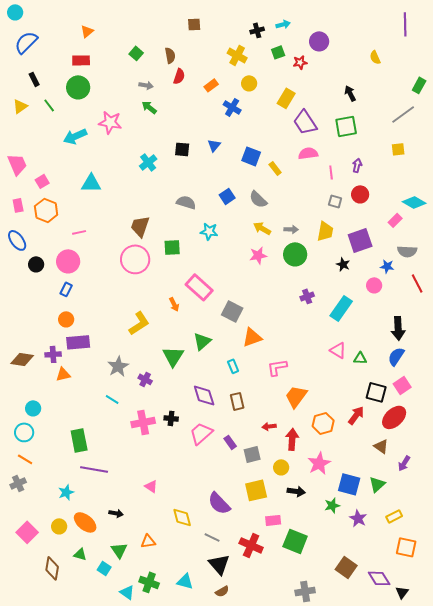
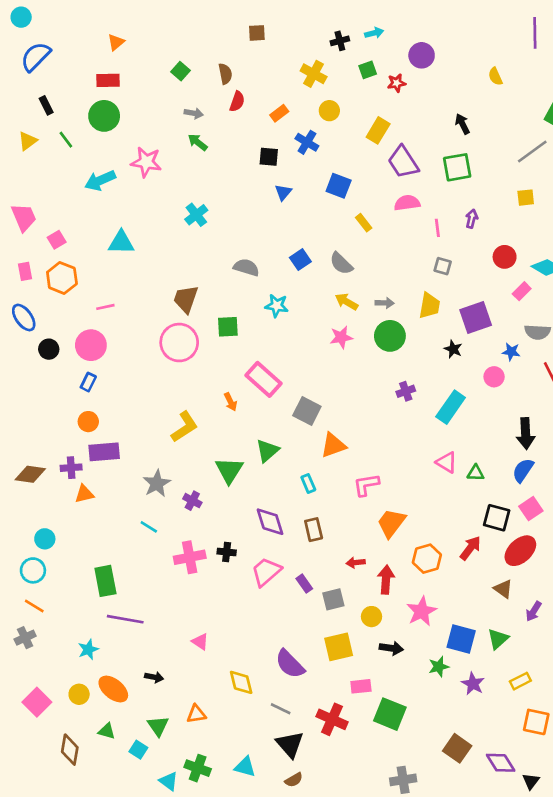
black square: (182, 149) -> (269, 157), moved
blue square: (251, 156) -> (339, 186), moved
red circle: (360, 194) -> (505, 257), moved

